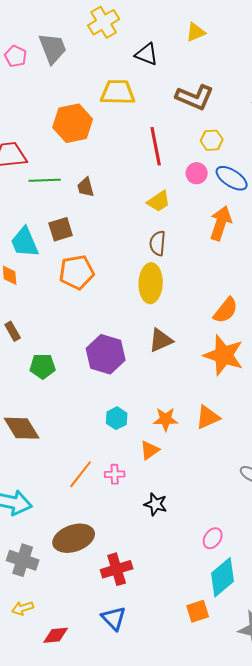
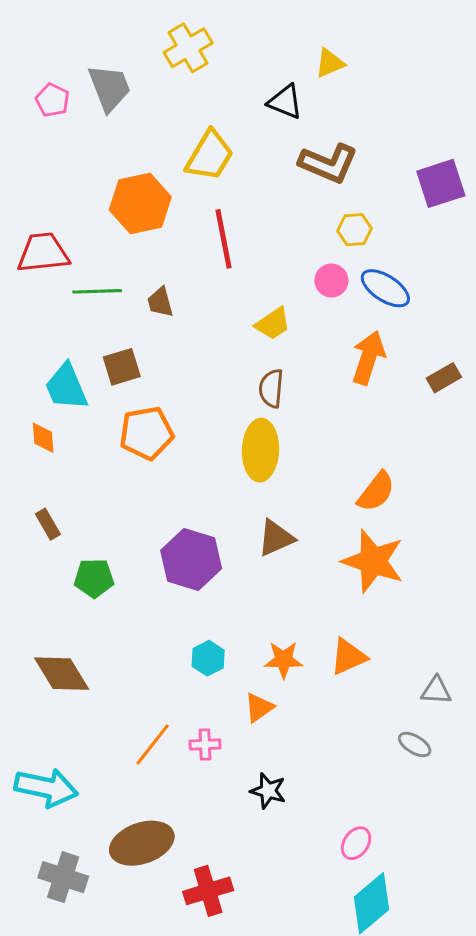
black triangle: (147, 54) -> (285, 102), moved
yellow trapezoid: (118, 92) -> (210, 156), turned 120
red line: (156, 146) -> (223, 239), moved

